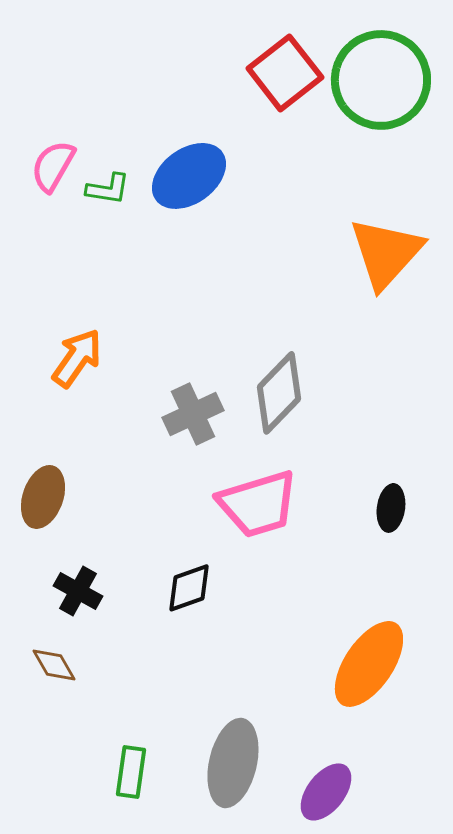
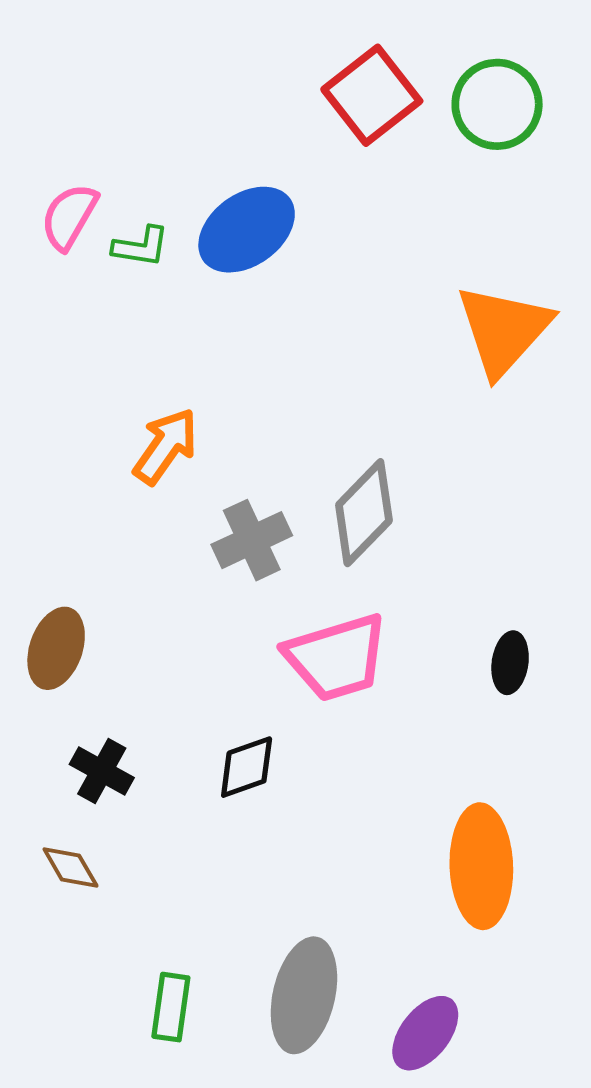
green circle: (381, 80) -> (497, 104), size x0.7
orange arrow: (77, 358) -> (166, 446), moved
orange ellipse: (369, 664) -> (481, 866), turned -36

